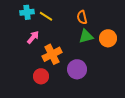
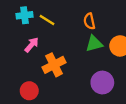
purple circle: (77, 69) -> (102, 83), moved
red circle: (41, 76) -> (29, 91), moved

